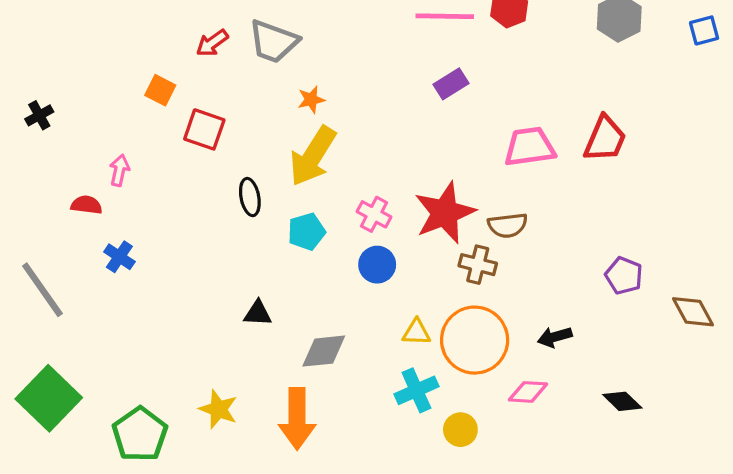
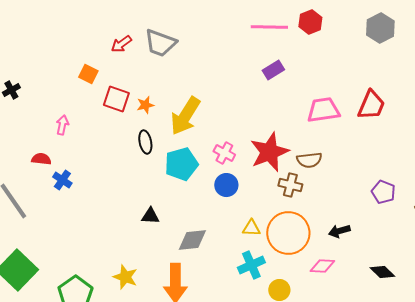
orange star: (311, 100) -> (145, 105), moved
red semicircle: (86, 205) -> (41, 159), moved
cyan pentagon: (306, 232) -> (181, 164), size x1.4

